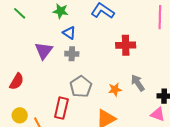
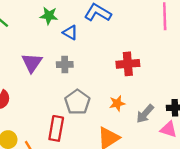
blue triangle: (69, 33) -> (70, 33), moved
red cross: (126, 45) -> (128, 64), moved
gray arrow: (138, 83) -> (145, 114), moved, turned -102

